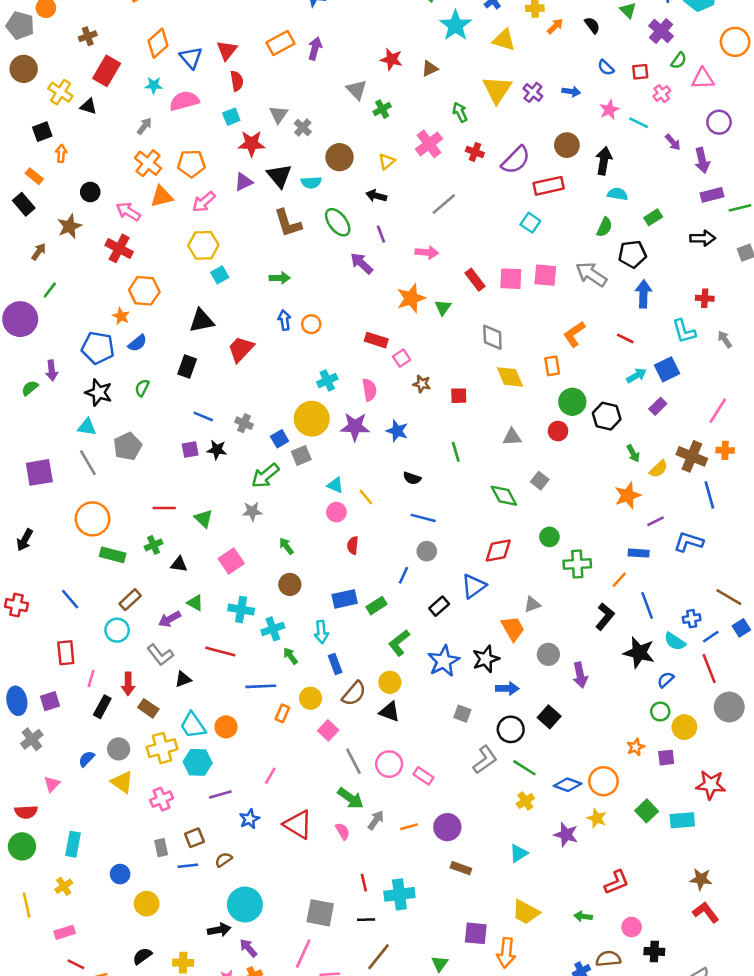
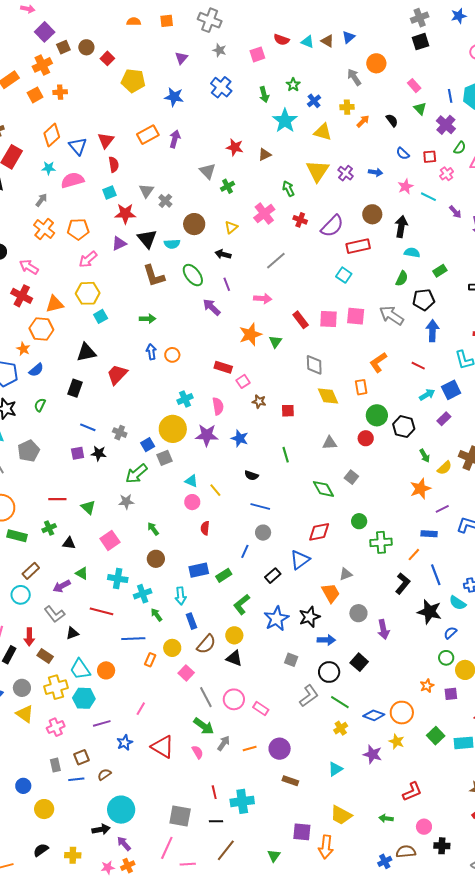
orange triangle: (162, 196) -> (55, 304), moved

